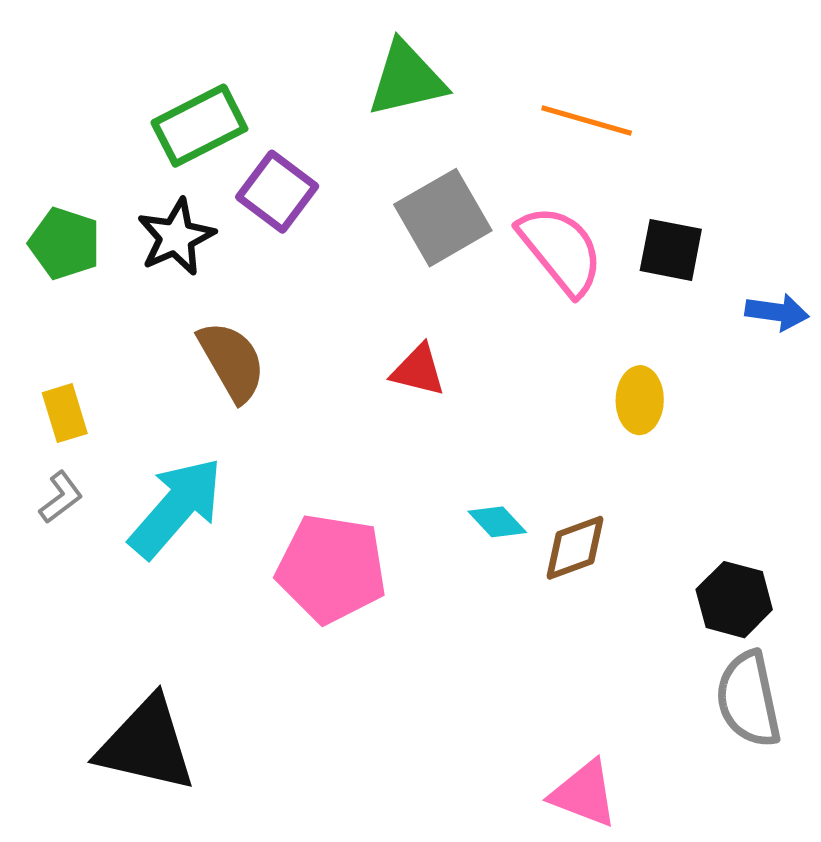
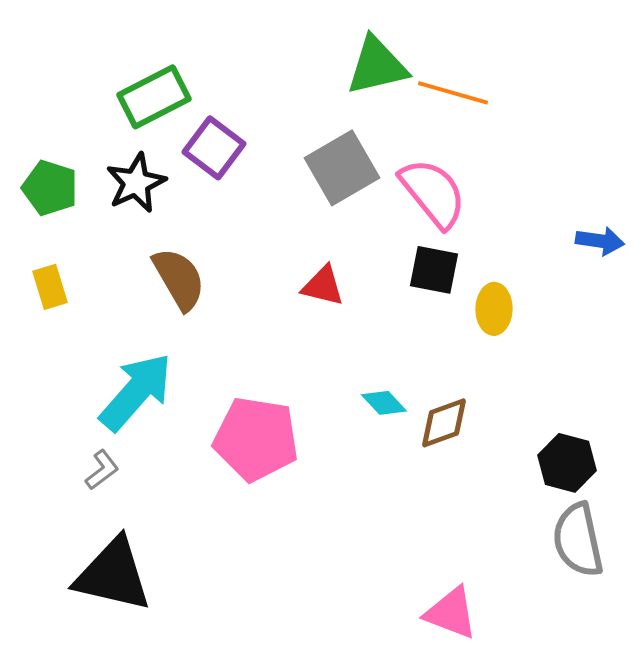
green triangle: (407, 79) -> (377, 66), moved
black square: (671, 250) -> (434, 270), moved
yellow rectangle: (65, 413) -> (50, 287), moved
gray L-shape: (61, 497) -> (102, 470), moved

